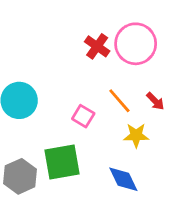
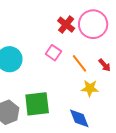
pink square: (83, 116) -> (53, 53), moved

